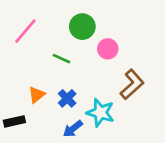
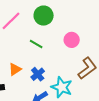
green circle: (82, 27) -> (44, 16), moved

